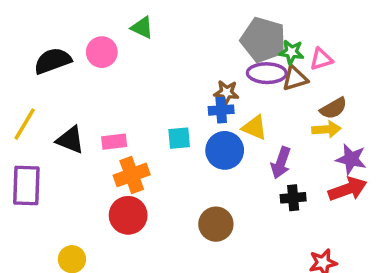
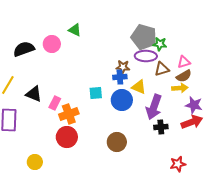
pink triangle: (321, 59) -> (184, 62), moved
brown triangle: (295, 78) -> (162, 69), moved
pink rectangle: (114, 142) -> (55, 103), moved, turned -56
purple arrow: (281, 163) -> (154, 107), size x1.4

